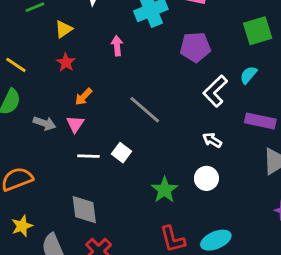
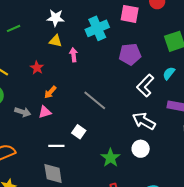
yellow triangle: (64, 29) -> (56, 41), moved, turned 48
pink triangle: (75, 124) -> (45, 112), turned 40
white arrow: (212, 140) -> (144, 121), size x1.6
white line: (88, 156) -> (56, 146), moved

